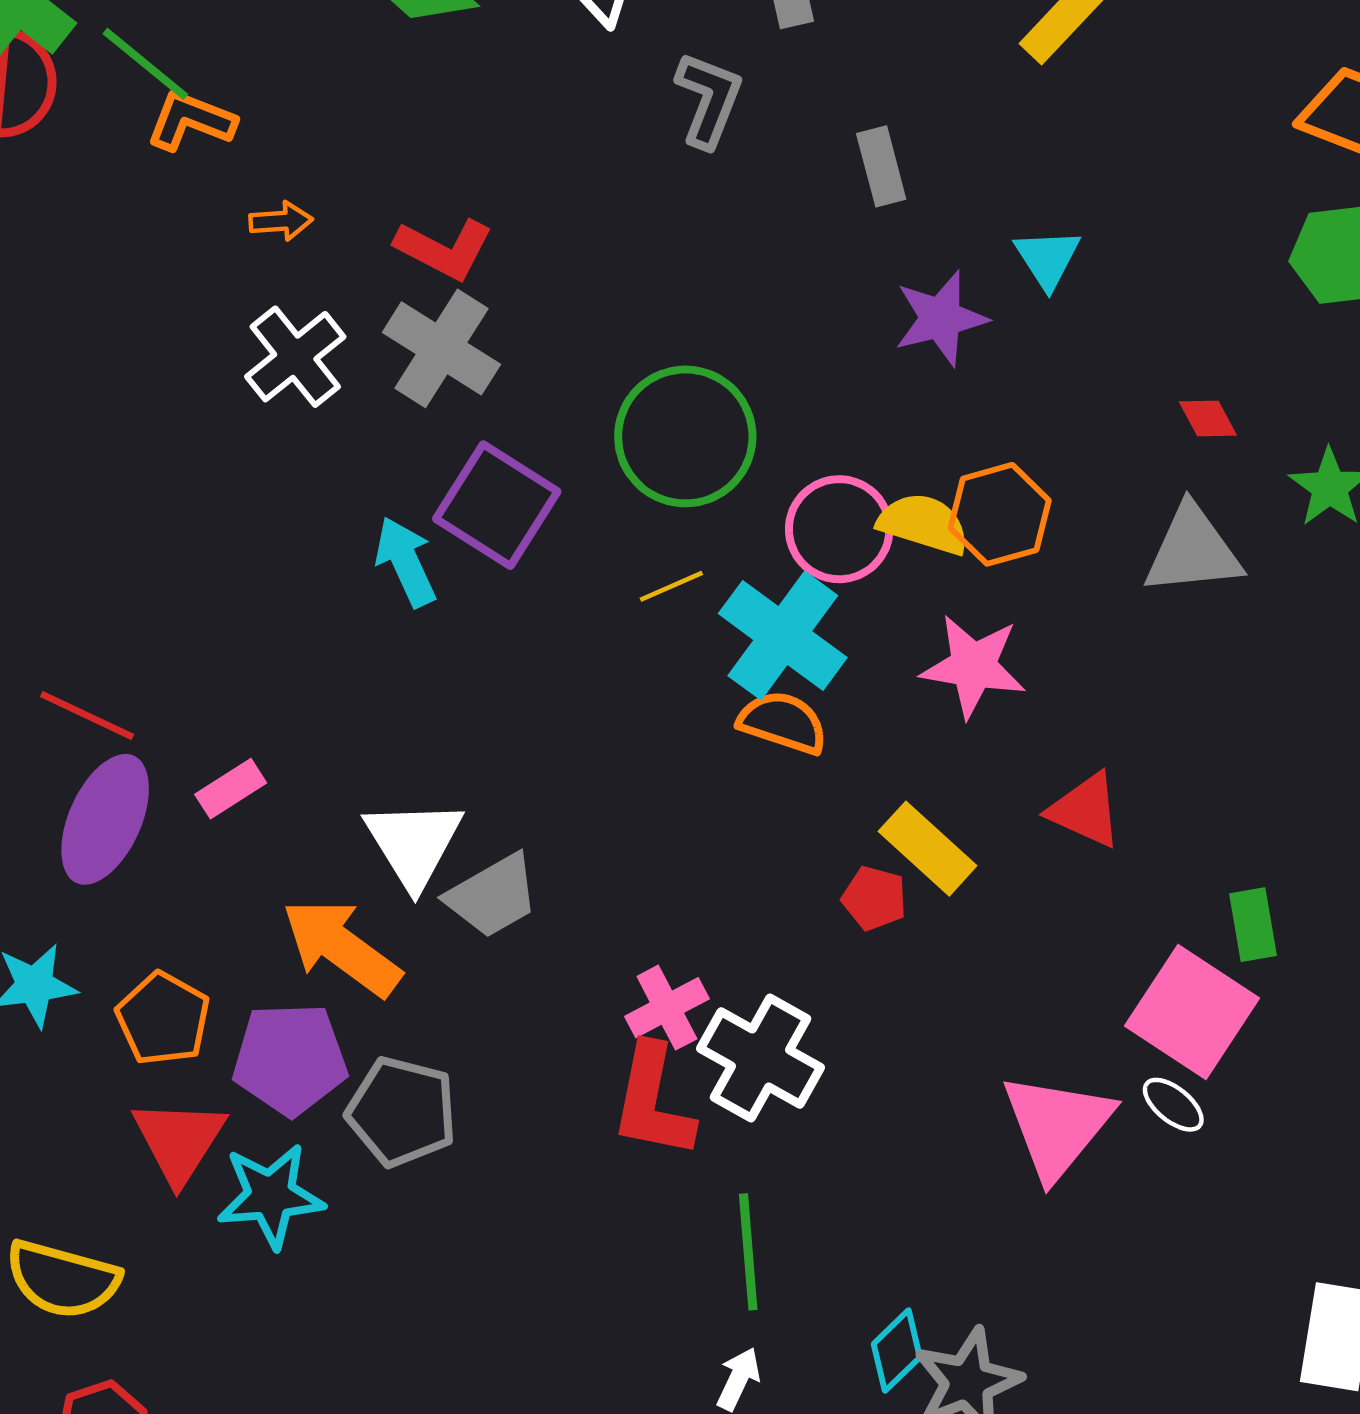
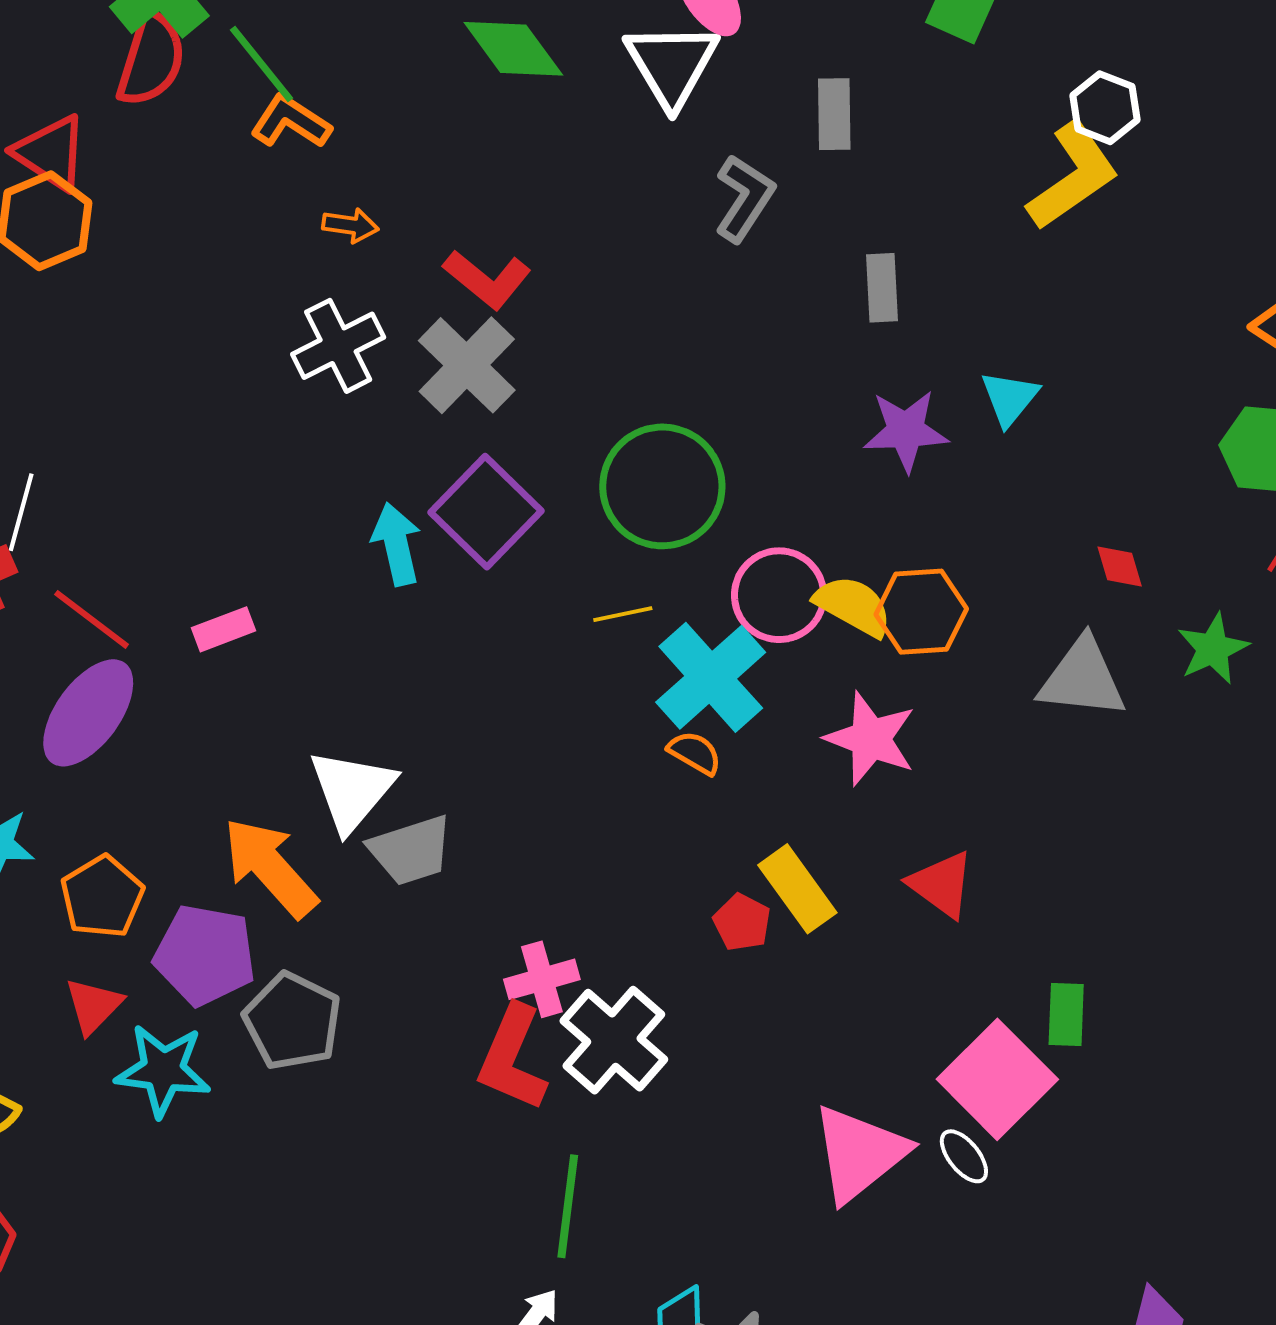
orange semicircle: (783, 722) -> (695, 753), size x0.7
pink rectangle: (231, 789) -> (224, 629), moved
red triangle: (179, 1141) -> (94, 1006), size x0.7

